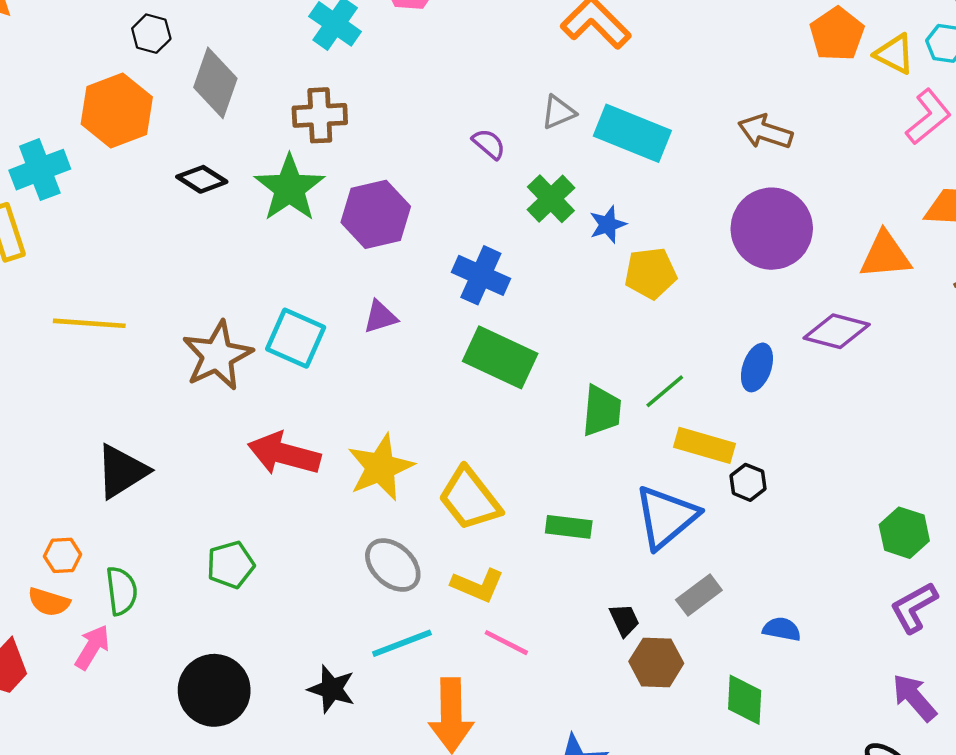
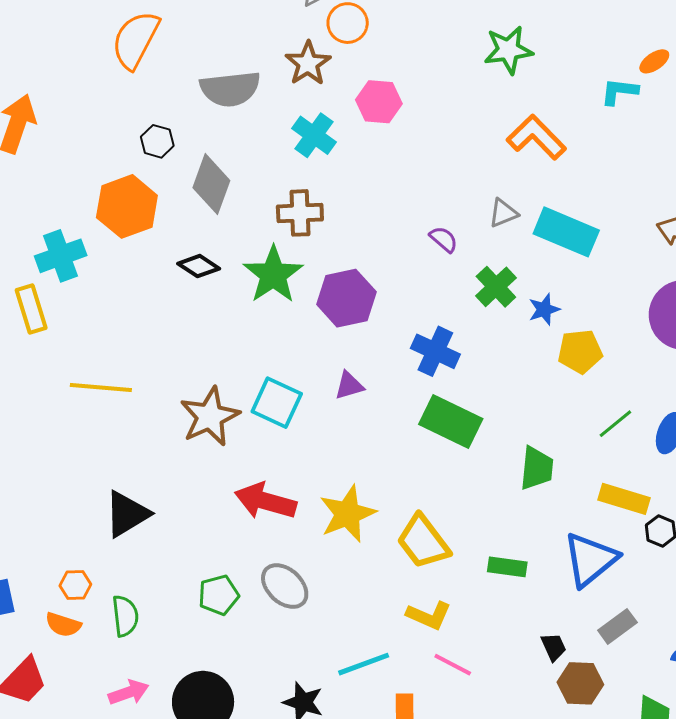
green line: (665, 391) -> (615, 424), moved
gray ellipse: (393, 565) -> (285, 586), moved
pink arrow: (92, 647) -> (129, 692), moved, turned 39

